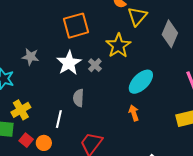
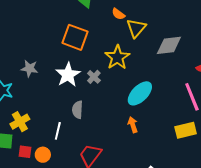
orange square: (76, 26) -> (75, 37), turned 36
gray diamond: (170, 34) -> (169, 45), turned 60
red square: (26, 140) -> (25, 152), turned -32

